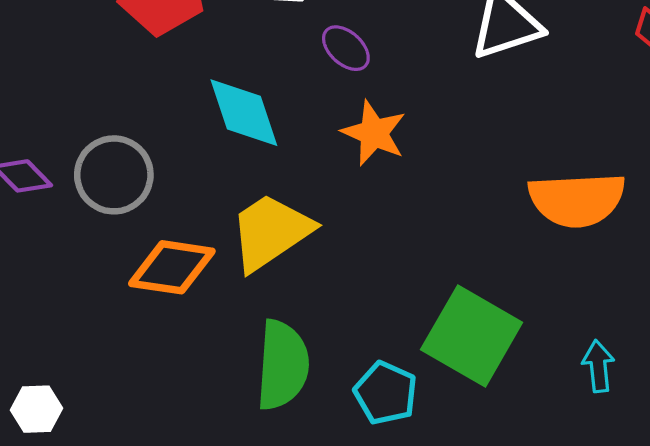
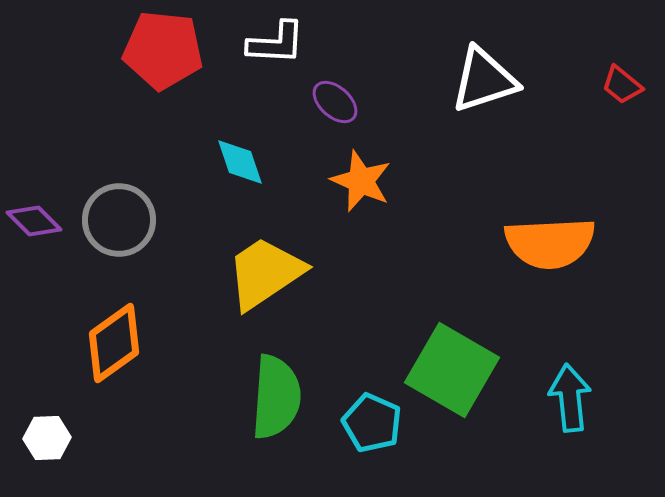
cyan diamond: (244, 113) -> (240, 162), size x0.7
orange diamond: (172, 267) -> (114, 343), moved, turned -44
cyan arrow: (598, 366) -> (570, 398), size x1.4

